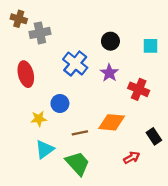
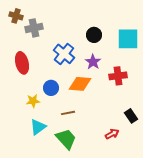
cyan square: (150, 46) -> (128, 39), size x1.6
red cross: (139, 89) -> (118, 76), turned -30
orange diamond: (112, 122) -> (80, 84), moved

